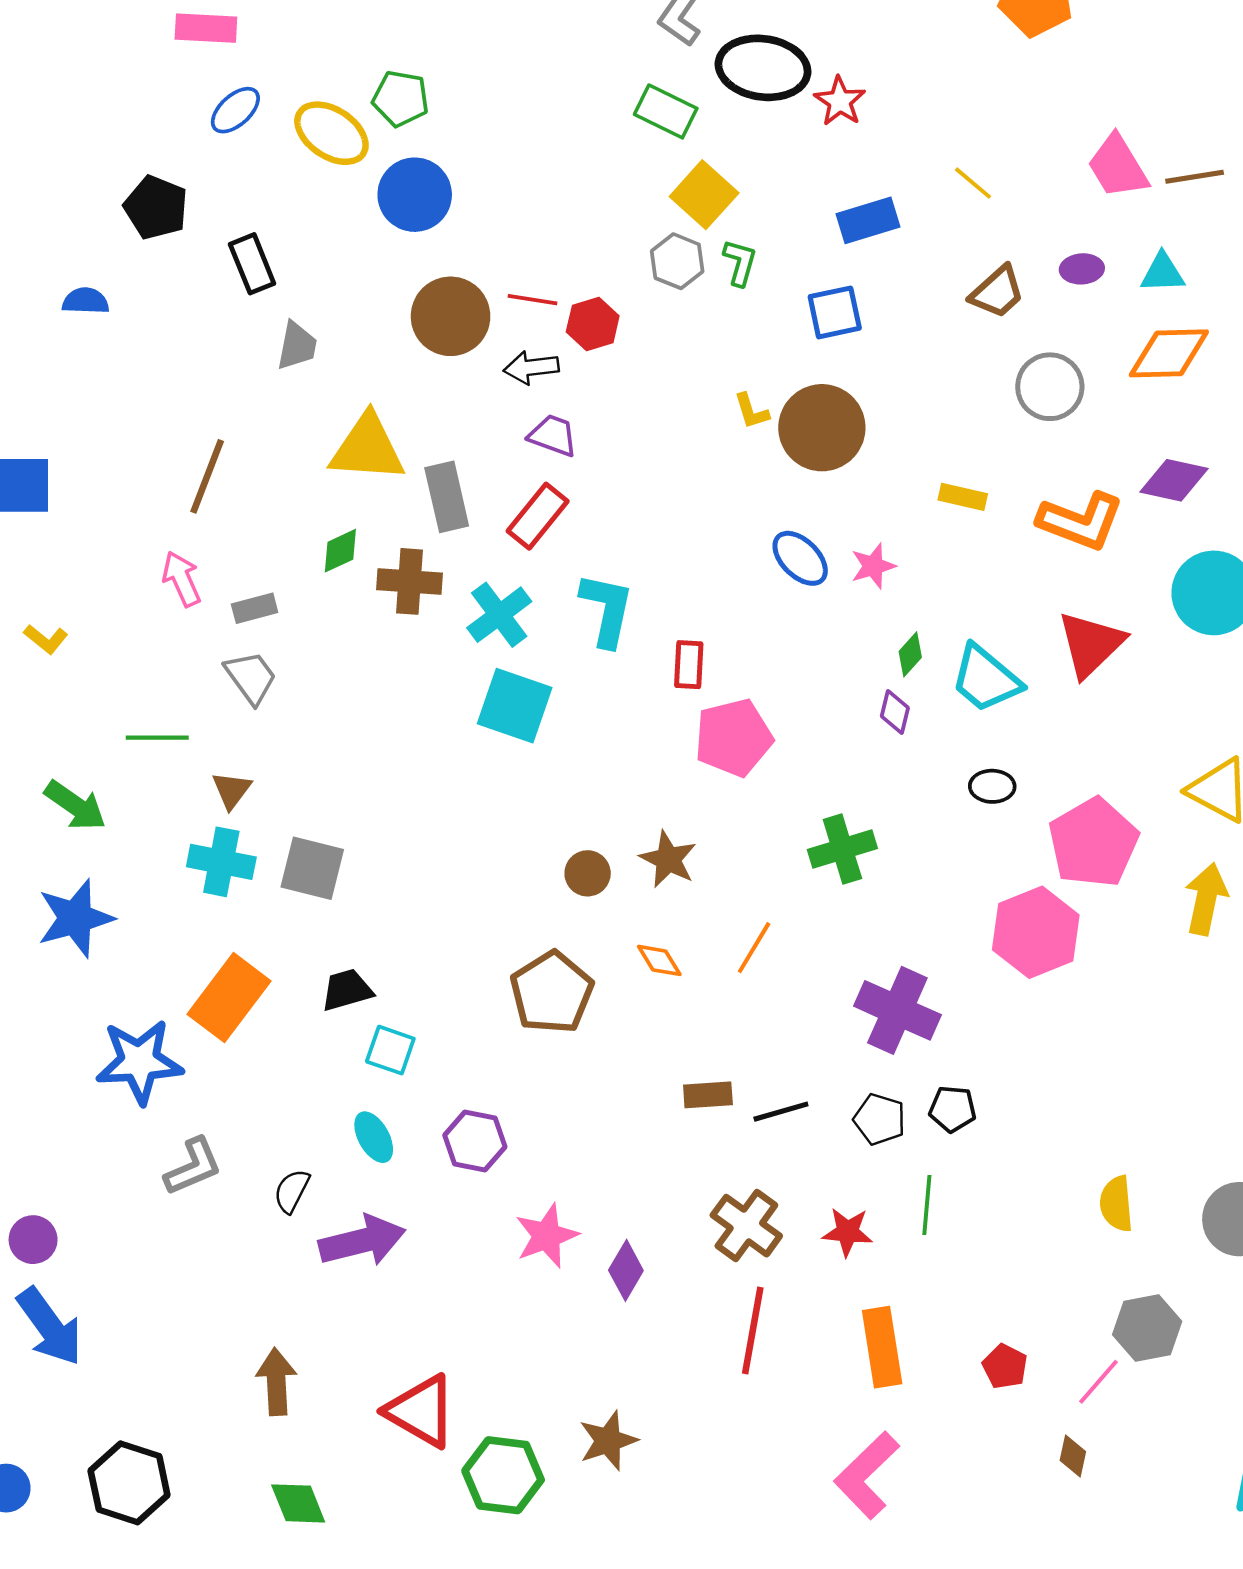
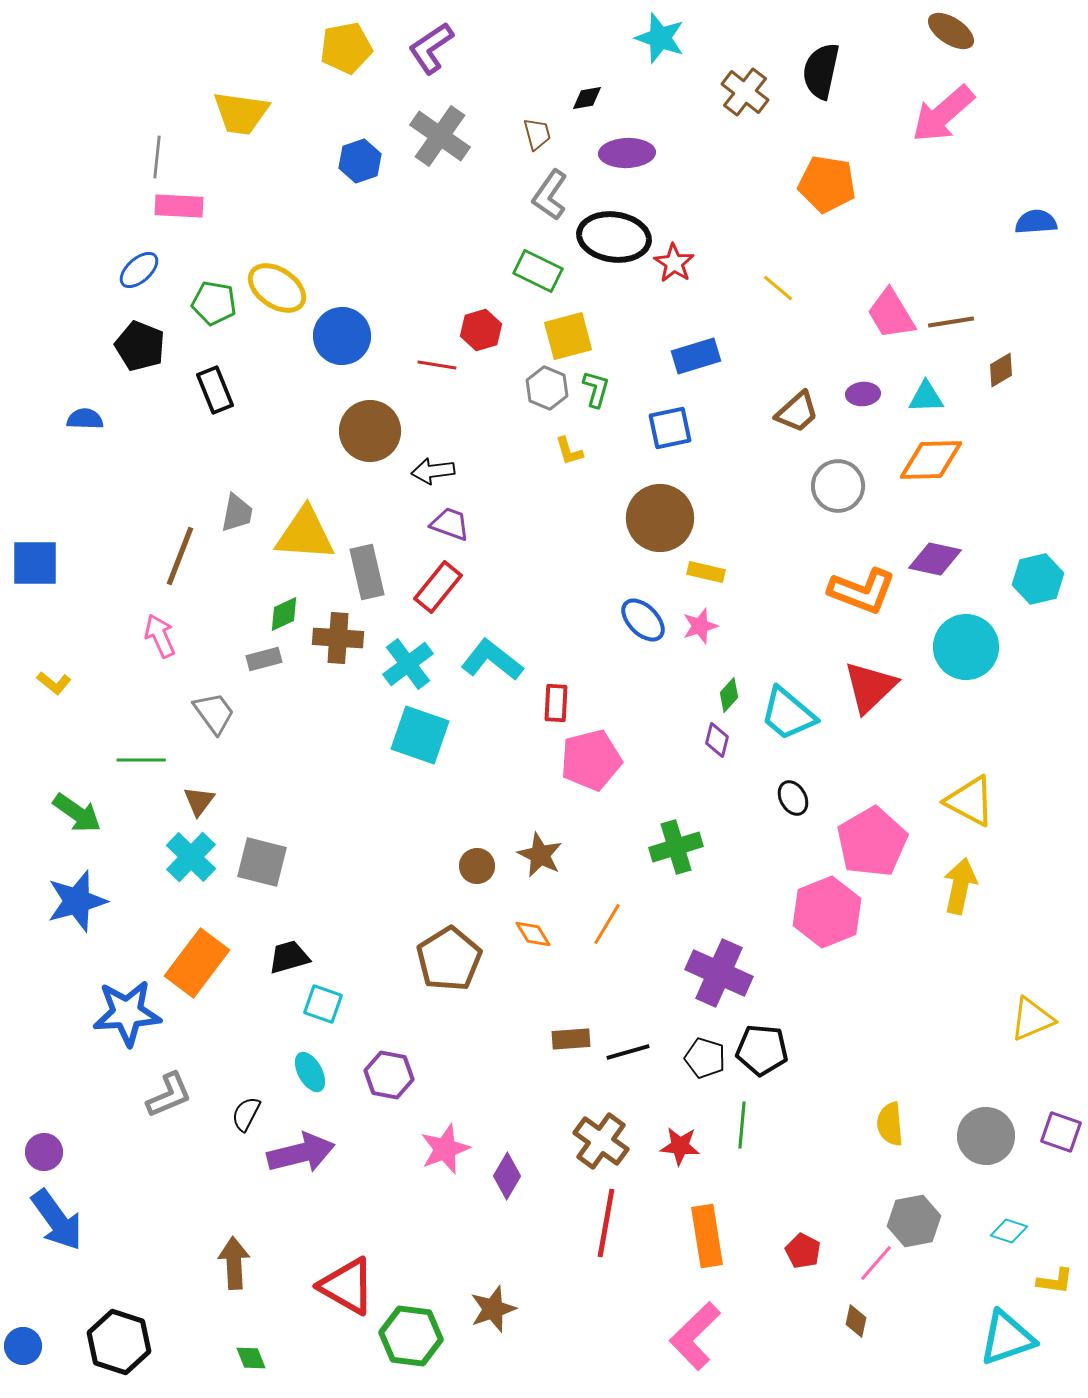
green pentagon: (401, 99) -> (214, 303), moved
blue ellipse: (235, 110) -> (139, 270), moved
yellow line: (973, 183) -> (778, 288), moved
yellow square: (704, 195) -> (568, 336), turned 33
red line: (532, 300) -> (437, 365), moved
red hexagon: (593, 324) -> (481, 330), moved
gray trapezoid: (297, 346) -> (237, 513), moved
yellow L-shape: (751, 411) -> (569, 451), moved
yellow rectangle: (963, 497) -> (706, 572), moved
gray rectangle: (255, 608) -> (264, 659), moved
cyan L-shape: (607, 610) -> (492, 660), turned -64
black ellipse: (992, 786) -> (793, 798), turned 60
cyan cross: (221, 862) -> (191, 857), turned 33
black pentagon: (953, 1109) -> (762, 1050), size x1.4
green diamond: (298, 1503) -> (251, 1358), size x0.7

